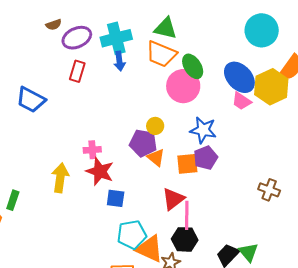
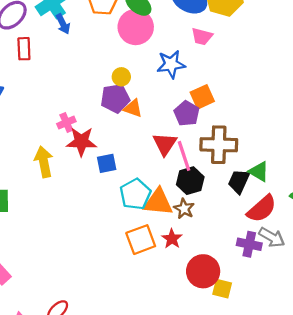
pink trapezoid: (242, 101) -> (202, 37), moved
purple pentagon: (206, 158) -> (187, 113), moved
orange square: (187, 164) -> (202, 97), moved
brown cross: (269, 190) -> (219, 145), moved, size x1.6

